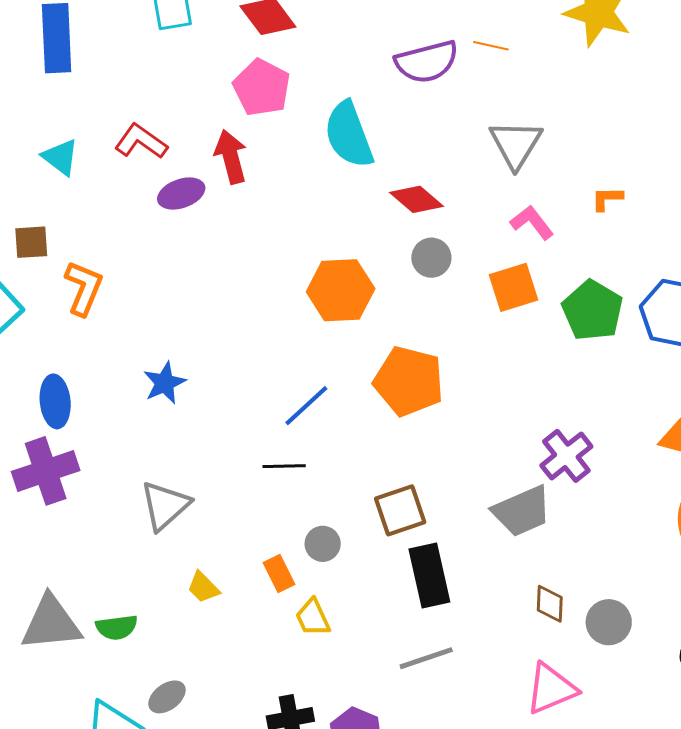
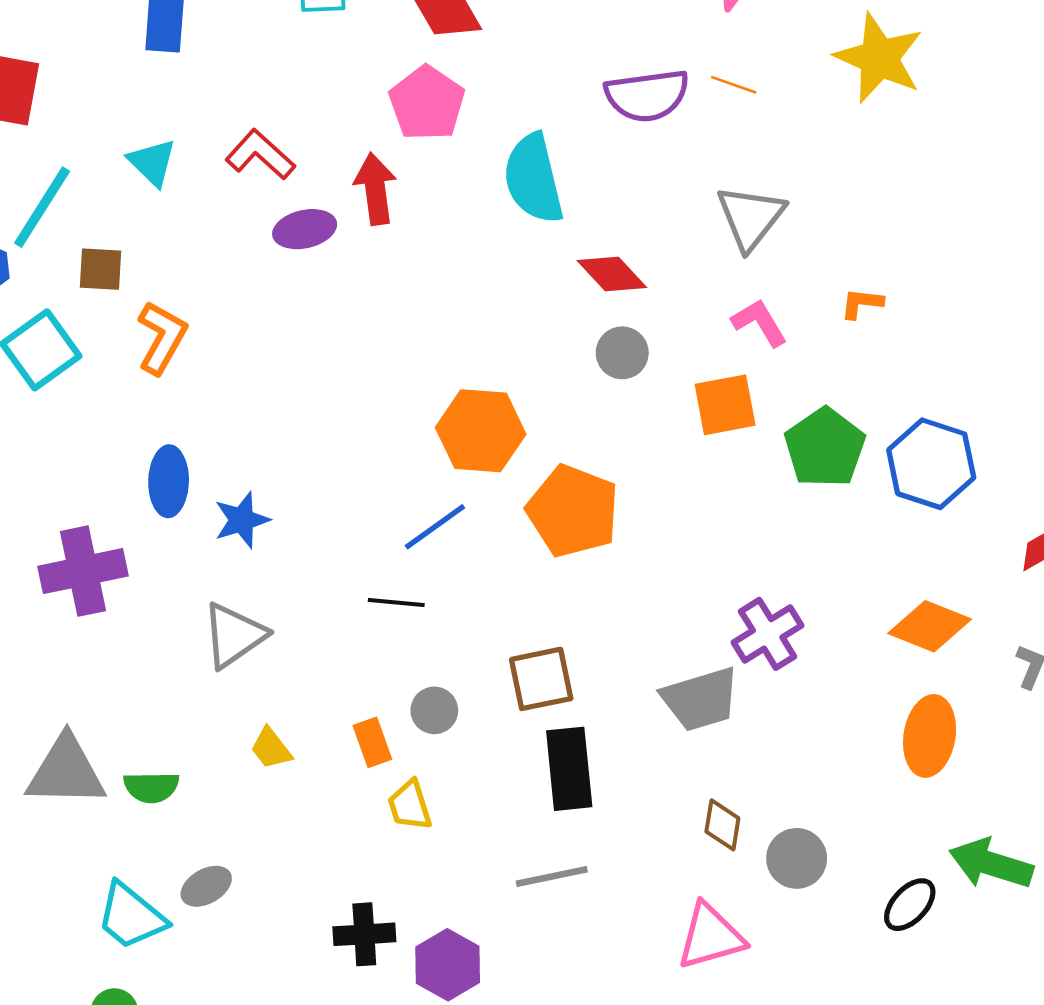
orange hexagon: (341, 290) -> (481, 431), moved
blue star: (165, 383) -> (242, 520), moved
blue ellipse: (55, 401) -> (169, 481), moved

